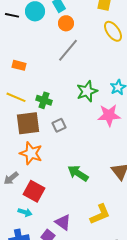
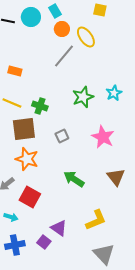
yellow ellipse: (113, 31) -> (86, 37), moved
pink star: (109, 115) -> (103, 137), moved, turned 30
gray square: (59, 125) -> (62, 136), moved
cyan arrow: (25, 212) -> (11, 217), moved

